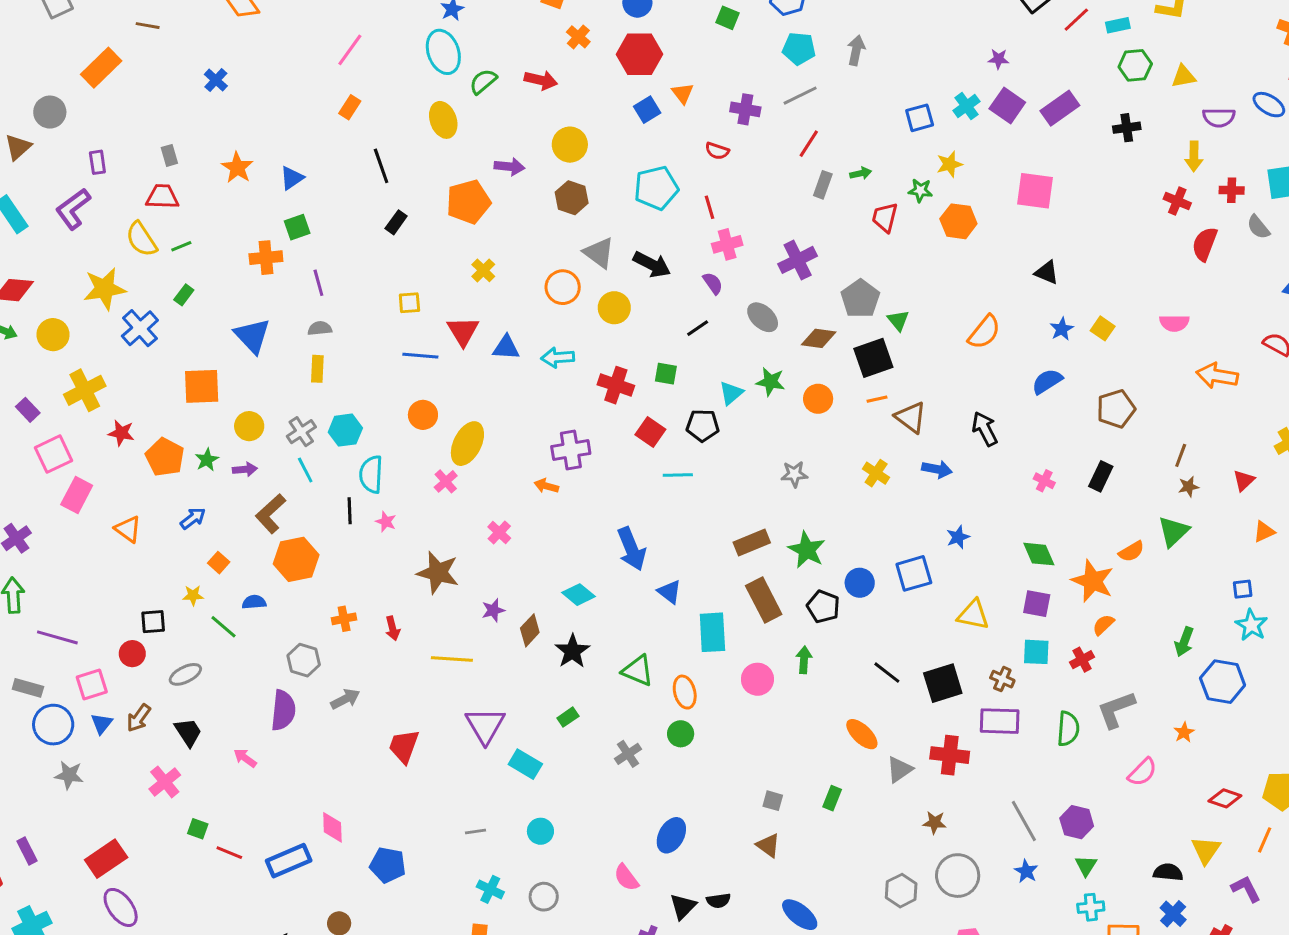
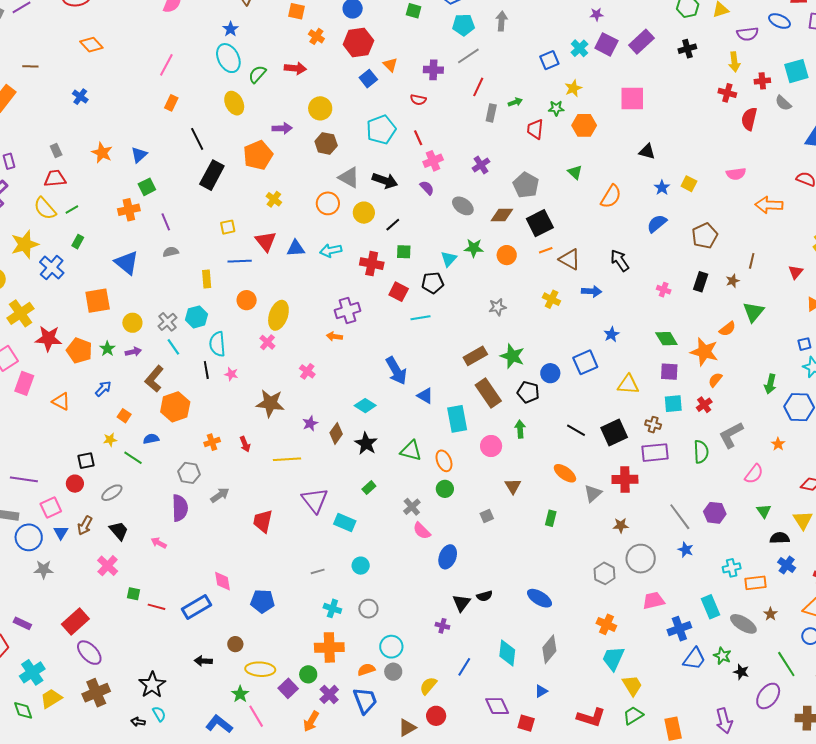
black rectangle: (396, 222) -> (212, 175), size x1.8
purple cross: (798, 260) -> (481, 165), size x0.7
green triangle: (898, 320) -> (575, 172), moved
black line: (698, 328) -> (393, 225), moved
yellow rectangle: (317, 369) -> (207, 279), moved
red star: (121, 433) -> (48, 338), size x1.5
brown star: (1189, 487) -> (733, 281), moved
gray square: (773, 801) -> (487, 516), moved, turned -32
brown triangle: (768, 845) -> (513, 486), moved, turned 30
purple rectangle: (27, 851) -> (22, 623), turned -30
green triangle: (1086, 866) -> (764, 511), moved
pink semicircle: (626, 878) -> (422, 531), moved

